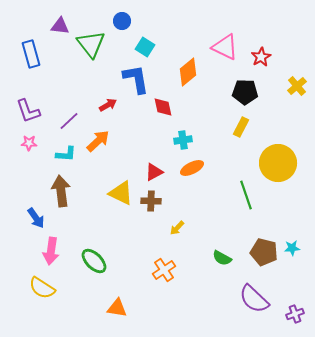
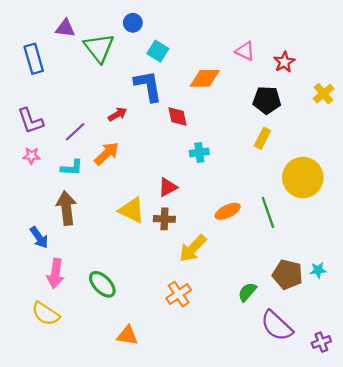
pink triangle: (225, 47) -> (245, 51), size x0.7
orange diamond: (188, 72) -> (205, 78), turned 40
orange ellipse: (192, 168) -> (228, 211), moved
yellow arrow: (177, 228) -> (193, 248), size x1.8
green semicircle: (222, 258) -> (247, 292), moved, turned 102

